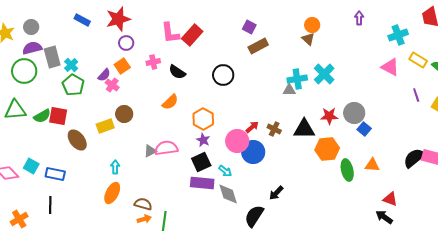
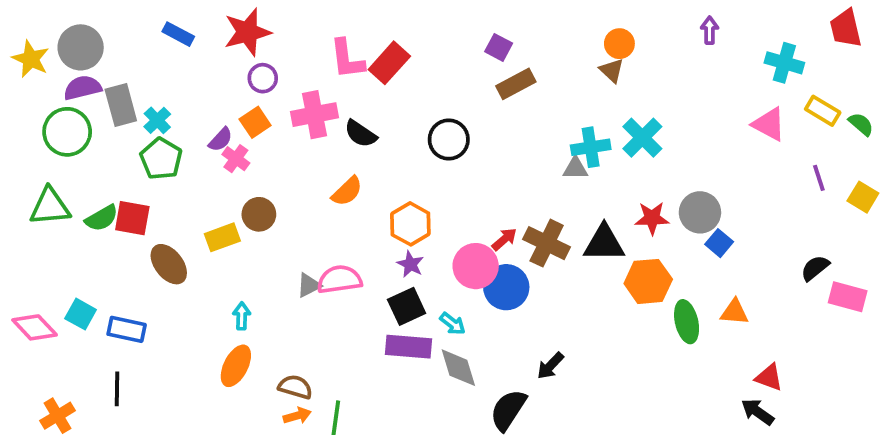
gray circle: (31, 27) -> (81, 47), size x1.5
cyan cross: (398, 35) -> (784, 63), turned 36
pink cross: (153, 62) -> (315, 115), size x1.6
brown cross: (274, 129) -> (547, 243), size x1.6
black semicircle: (414, 158) -> (815, 268), moved, size x0.7

